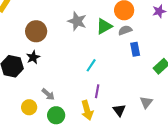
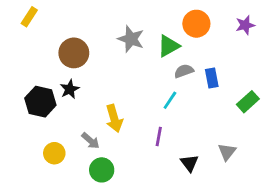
gray semicircle: (125, 30) -> (184, 71), moved
cyan line: (91, 65) -> (170, 100), moved
yellow circle: (29, 107) -> (54, 153), moved
yellow arrow: (87, 110) -> (114, 118), moved

